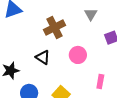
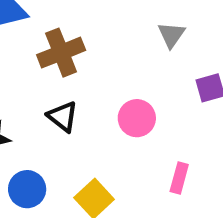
brown cross: (54, 27) -> (61, 53), moved

